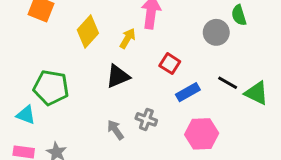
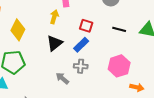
yellow diamond: (88, 31) -> (18, 30), moved
black line: (228, 83) -> (119, 29), moved
blue rectangle: (188, 92) -> (81, 45), moved

